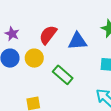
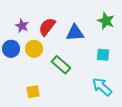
purple star: (12, 34) -> (22, 26), moved

